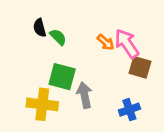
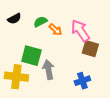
black semicircle: (40, 28) -> (14, 19), turned -104
green semicircle: (58, 37) -> (40, 22), moved, turned -72
orange arrow: (106, 42) -> (55, 30), moved

